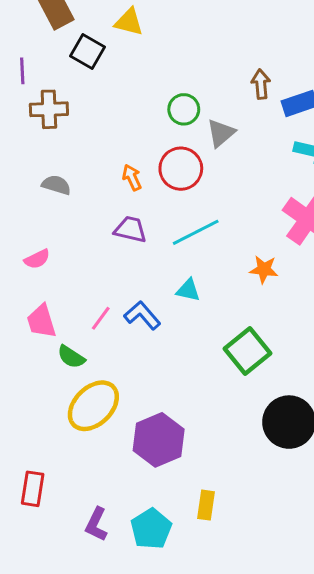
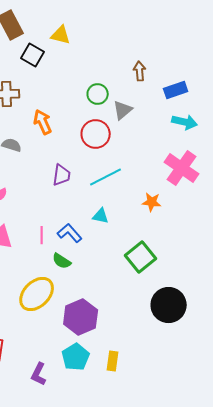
brown arrow: (261, 84) -> (140, 71), moved
orange arrow: (132, 178) -> (43, 122), moved, size x1.4
purple trapezoid: (130, 229) -> (62, 175), turned 85
pink line: (101, 318) -> (42, 235), turned -36
green semicircle: (71, 357) -> (62, 261), moved
cyan pentagon: (151, 529) -> (76, 357), moved

